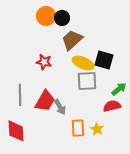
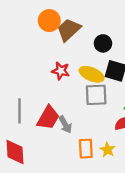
black circle: (62, 18) -> (103, 43), moved
brown trapezoid: (72, 40) -> (69, 30), moved
red star: (44, 62) -> (61, 71), moved

